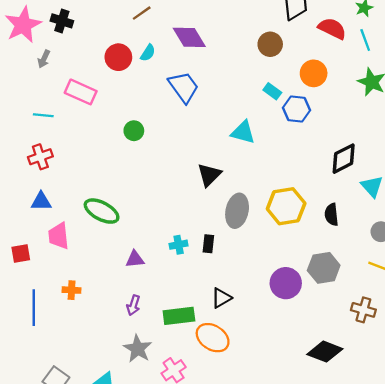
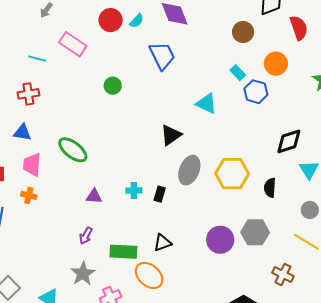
red semicircle: (332, 28) -> (299, 28), turned 35
orange cross: (72, 290) -> (29, 195), moved

